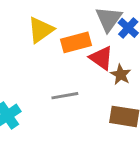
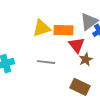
yellow triangle: (41, 30) -> (42, 28), moved

